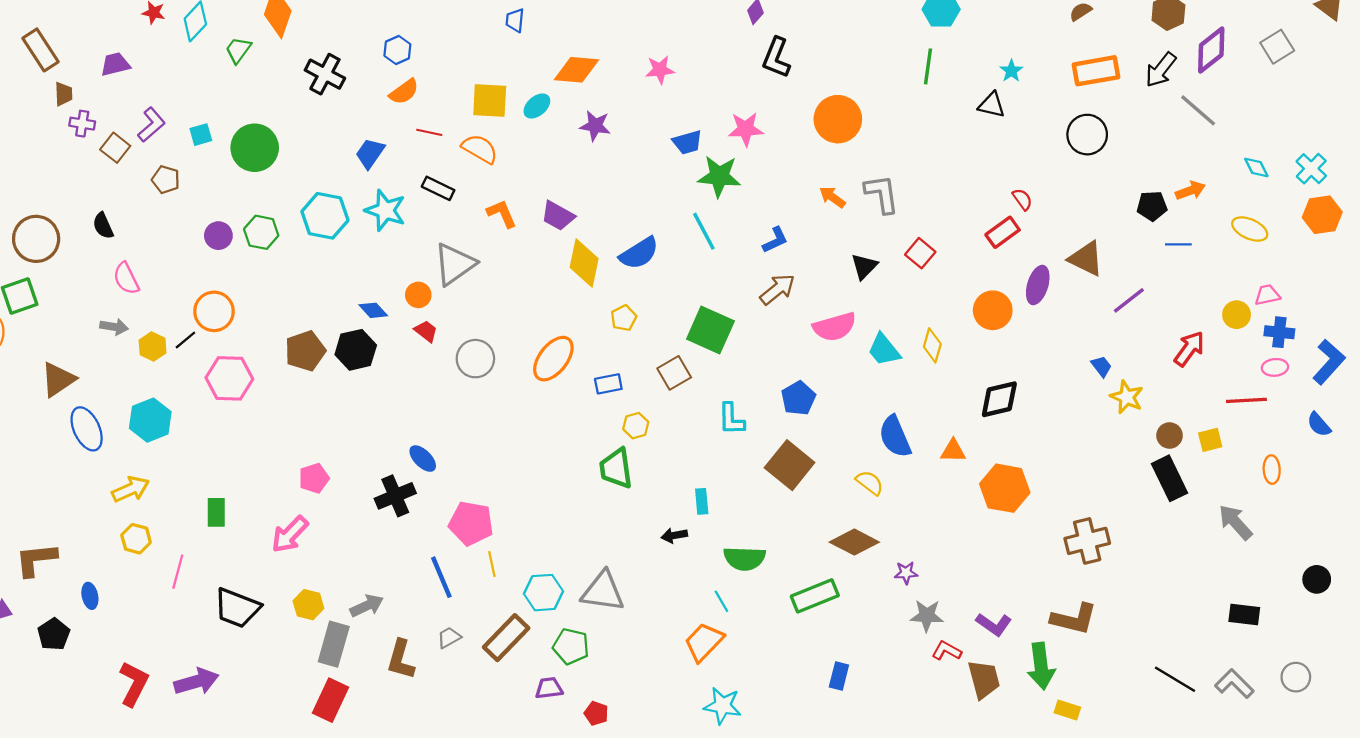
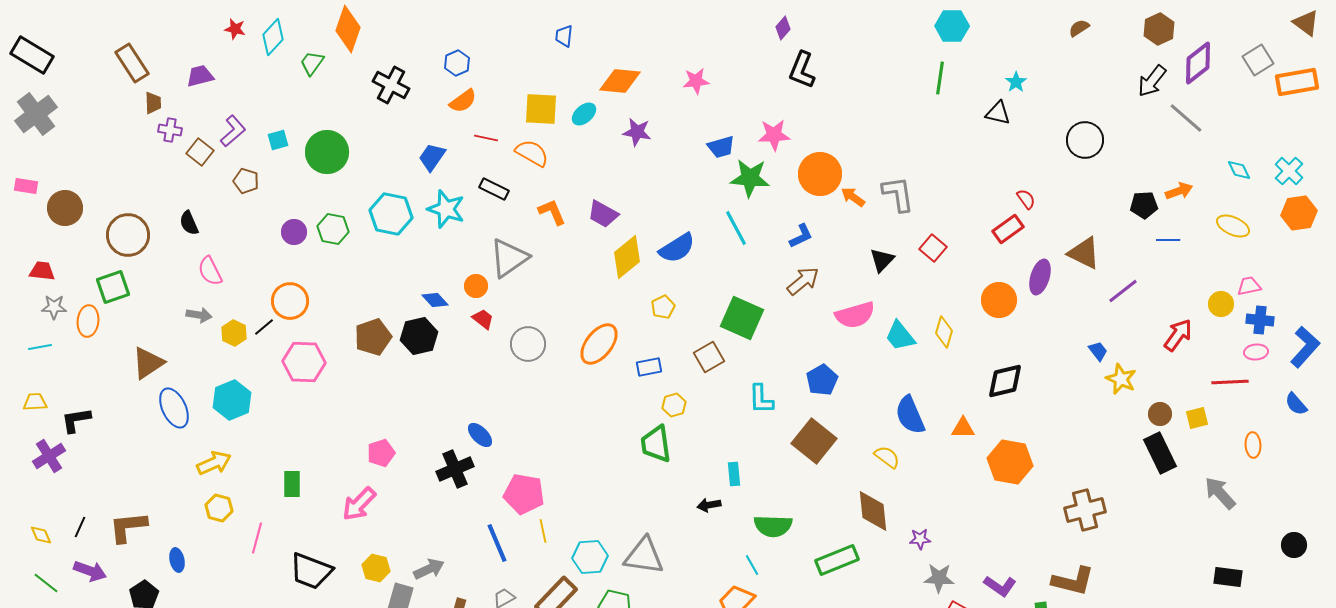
orange rectangle: (1096, 71) -> (1297, 82), moved
orange circle: (838, 119) -> (820, 174), moved
yellow diamond: (584, 263) -> (627, 257), turned 39
brown diamond: (854, 542) -> (873, 511), turned 57

